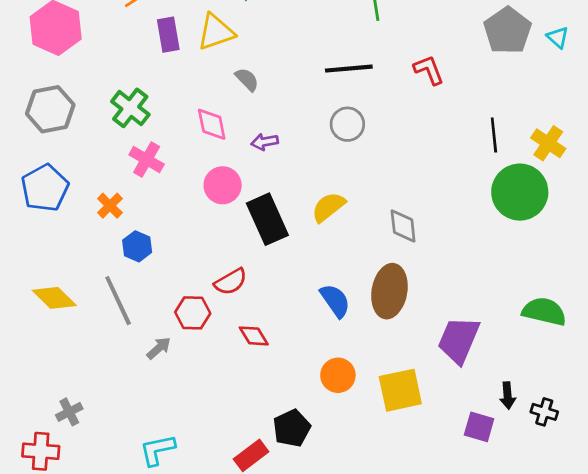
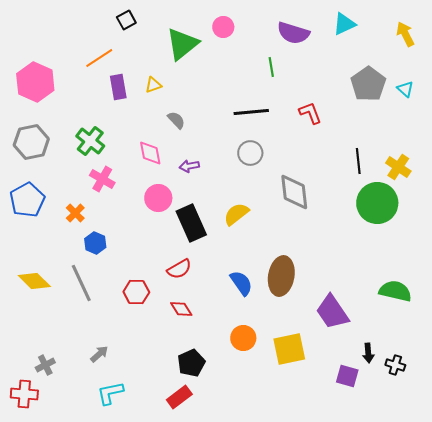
yellow triangle: (216, 32) -> (153, 85), size x0.6
gray diamond: (403, 226) -> (294, 192), moved, size x1.4
red semicircle: (231, 282) -> (179, 269), moved
purple trapezoid: (459, 340) -> (332, 312), turned -57
gray arrow: (159, 348) -> (99, 354), moved
black pentagon: (292, 428) -> (191, 363), moved

